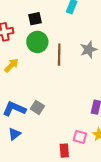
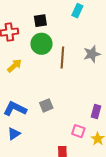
gray square: (37, 107) -> (46, 105), moved, turned 32
pink square: (80, 137) -> (78, 131), moved

